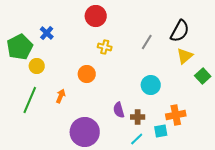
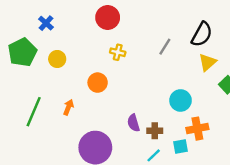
blue cross: (47, 33) -> (46, 23), moved
yellow circle: (37, 66) -> (57, 59), moved
cyan circle: (151, 85) -> (181, 100), moved

